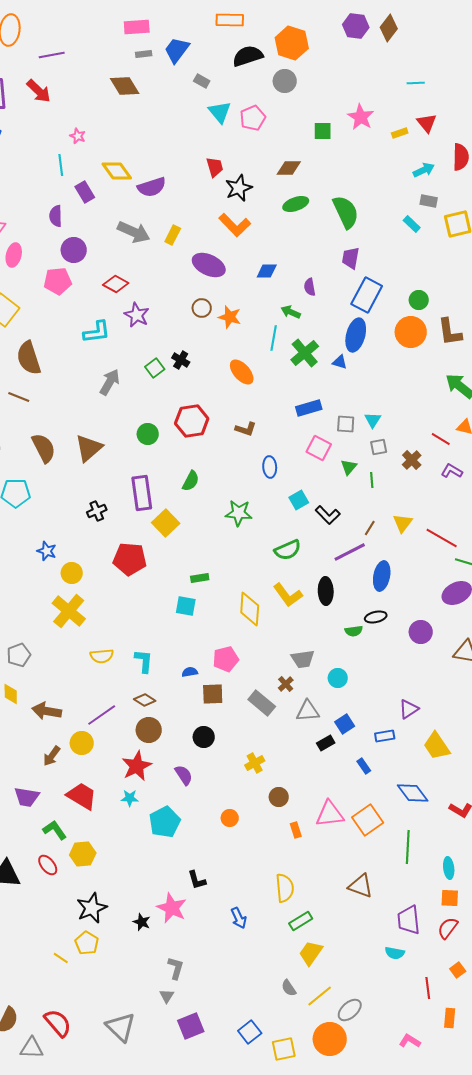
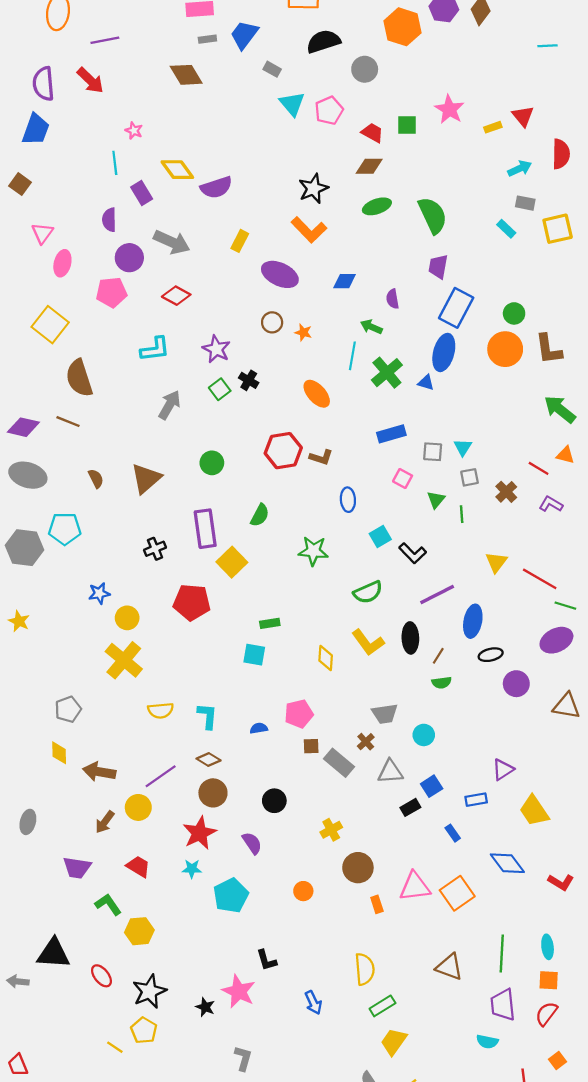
orange hexagon: (292, 43) -> (403, 27), moved
cyan line: (416, 83) -> (548, 46), moved
red trapezoid: (215, 167) -> (372, 133), moved, turned -45
gray arrow: (134, 232) -> (172, 242), moved
purple star: (137, 315) -> (216, 349), moved
orange star: (230, 317) -> (303, 332), size x0.7
red hexagon: (192, 421) -> (283, 451), moved
brown semicircle: (44, 448) -> (96, 478), size x0.6
pink square: (319, 448) -> (403, 478), size x0.7
brown line: (370, 528) -> (438, 656), moved
blue star: (47, 551) -> (99, 593), turned -30
yellow diamond: (250, 609) -> (326, 658), size x0.7
black ellipse: (376, 617) -> (491, 655), moved
brown square: (213, 694) -> (311, 746), moved, size x0.7
red trapezoid: (82, 796) -> (138, 867), size x0.7
brown circle: (279, 797) -> (358, 868), size x1.4
green line: (408, 847) -> (502, 954), moved
red ellipse: (48, 865) -> (101, 976), moved

